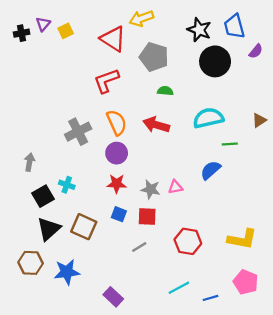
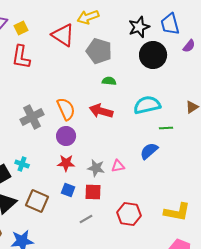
black star: (199, 30) -> (139, 27), turned 30
red L-shape: (106, 81) -> (21, 57), moved, turned -60

